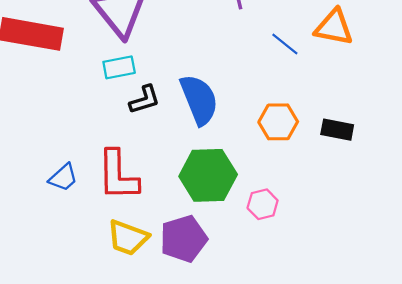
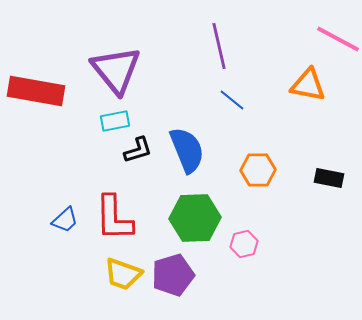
blue line: (285, 44) -> (232, 100), moved
black rectangle: (337, 130) -> (329, 178), moved

